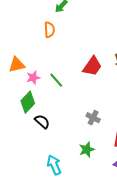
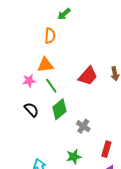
orange triangle: (17, 65) -> (45, 65), moved
green diamond: (28, 102) -> (59, 109), moved
black semicircle: (42, 122) -> (31, 110), moved

